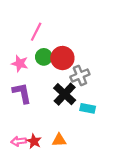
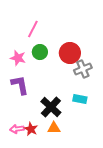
red circle: (62, 58) -> (70, 53), moved
gray cross: (80, 76) -> (83, 69), moved
black cross: (65, 94) -> (51, 107), moved

